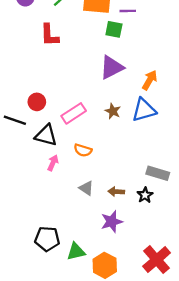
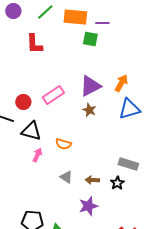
purple triangle: (112, 67) -> (90, 86), moved
blue triangle: (144, 110) -> (129, 109), moved
pink rectangle: (74, 113) -> (53, 95), moved

